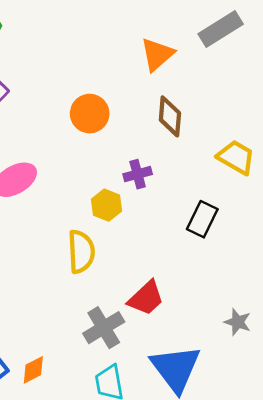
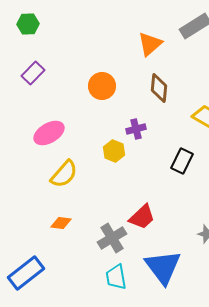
yellow semicircle: (81, 252) -> (64, 174), moved, turned 44
orange diamond: (33, 370) -> (61, 223), moved, turned 35

